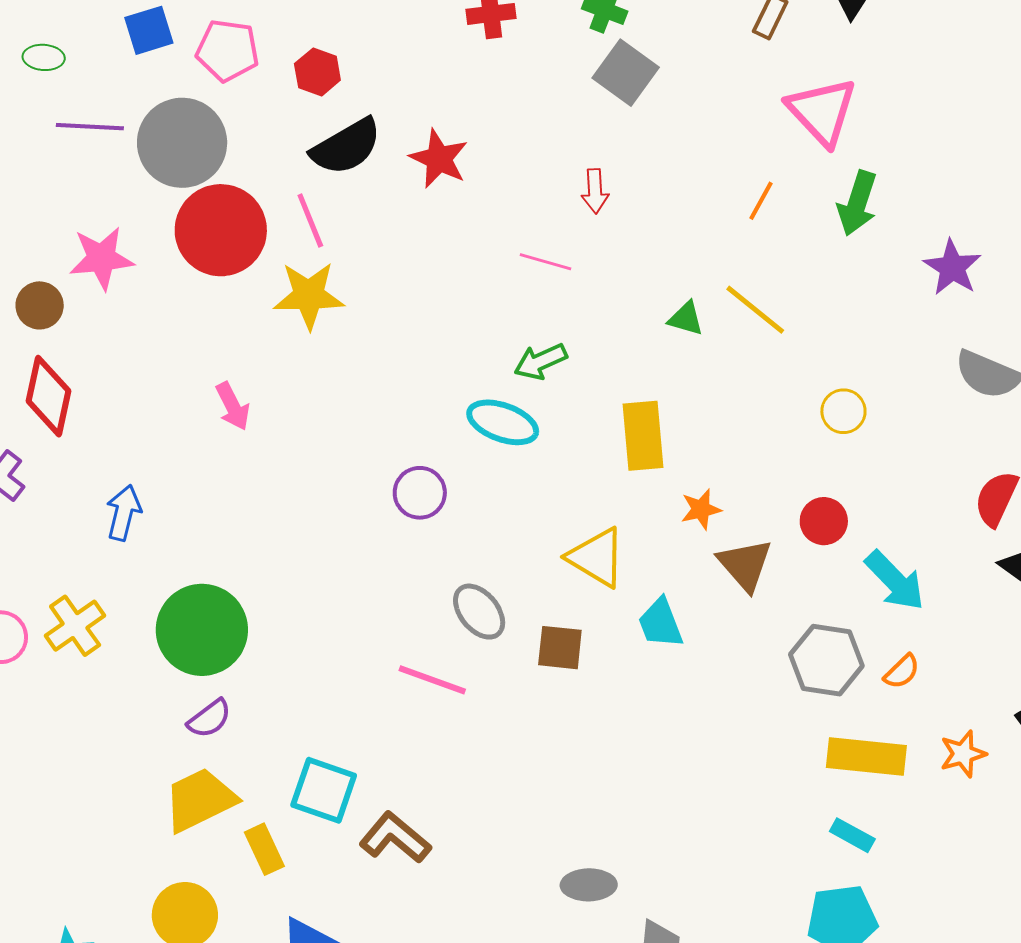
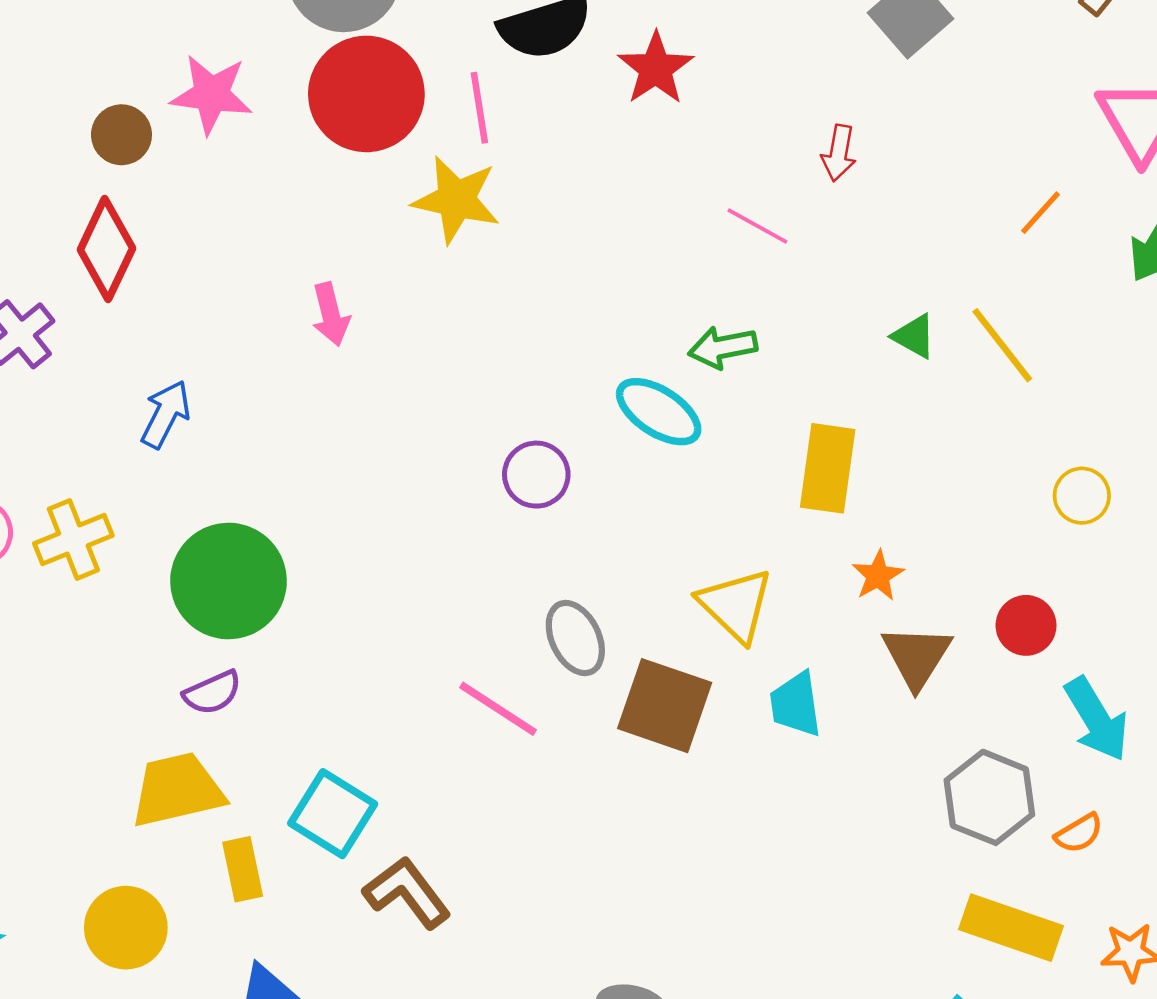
orange star: (701, 509) -> (878, 576), turned -30
brown square: (560, 648) -> (665, 706), size x1.5

